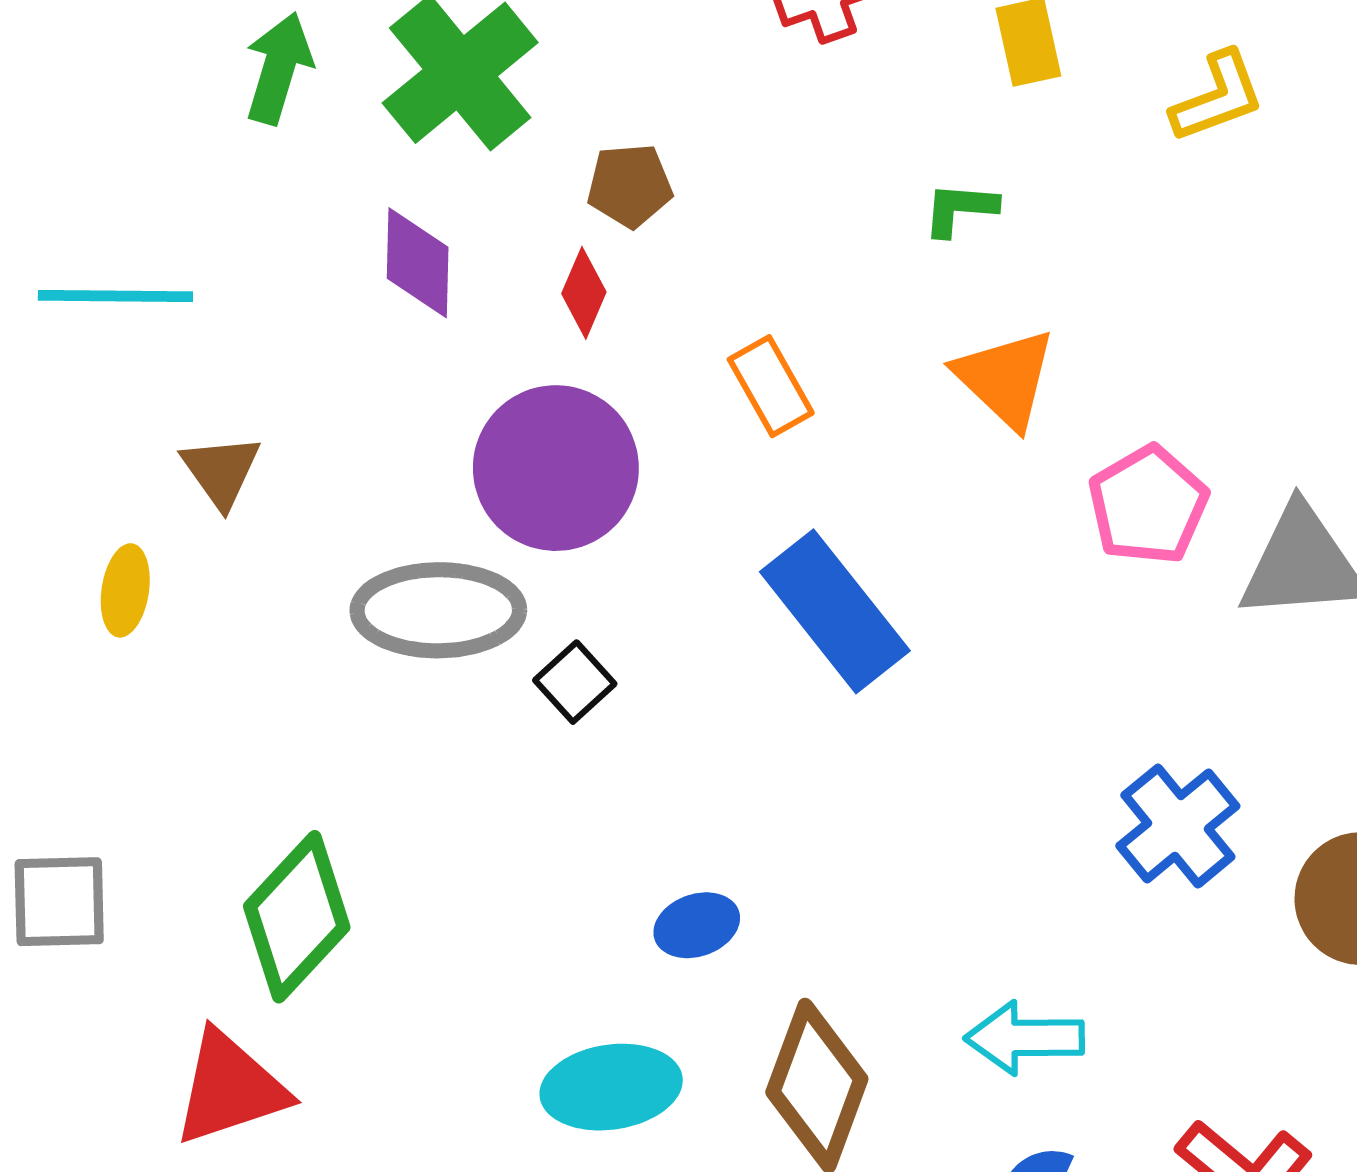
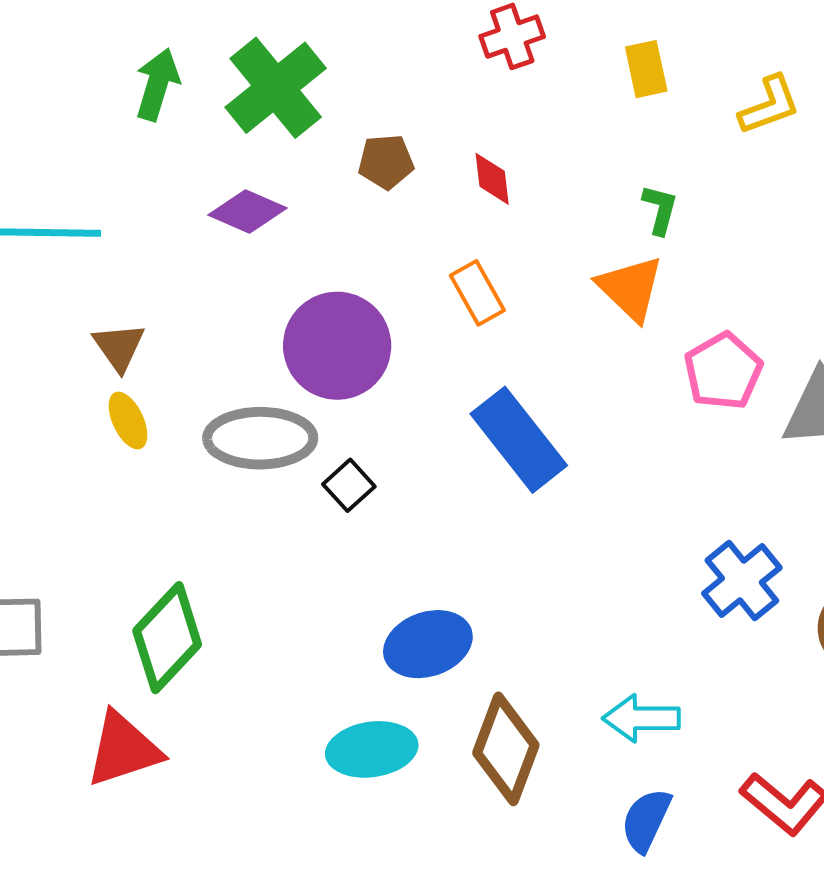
green L-shape: (960, 209) -> (660, 209), moved, turned 100
purple diamond: (418, 263) -> (248, 212), turned -68
red diamond: (584, 293) -> (492, 179), moved, turned -30
yellow ellipse: (125, 590) -> (128, 421), moved, turned -34
blue ellipse: (697, 925) -> (428, 644), size x1.6

